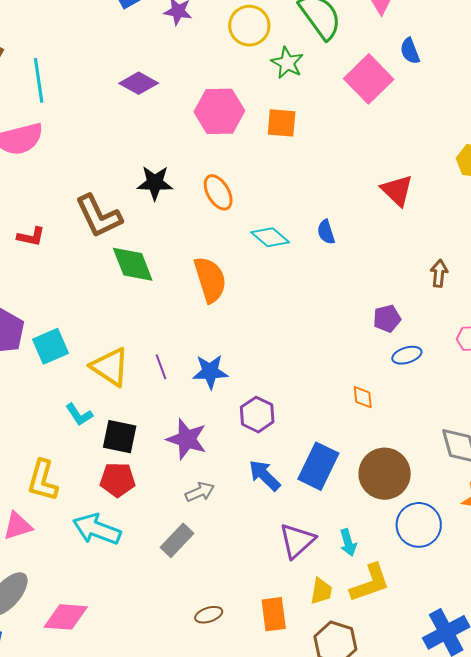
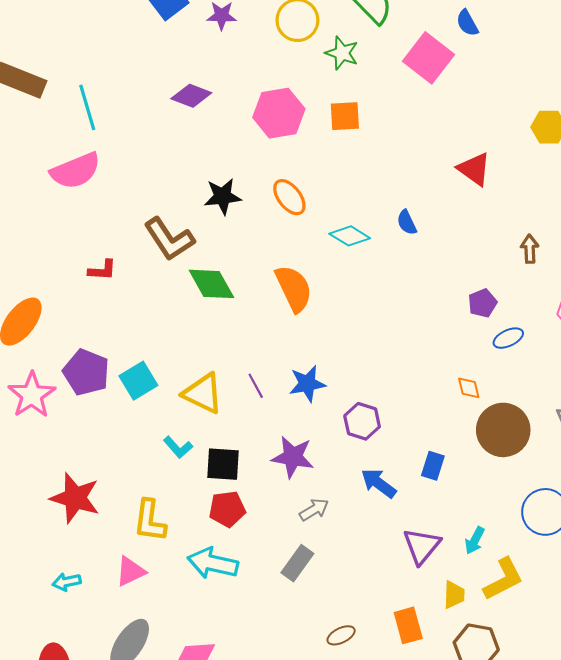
blue rectangle: (318, 466) -> (433, 466), size x0.6
brown circle: (385, 474) -> (503, 430), moved
cyan arrow: (348, 543) -> (475, 540), turned 52

